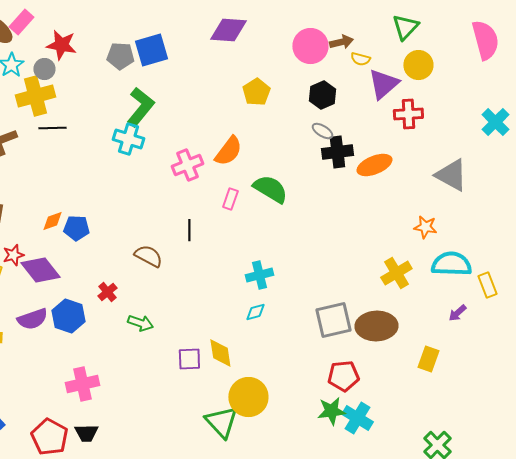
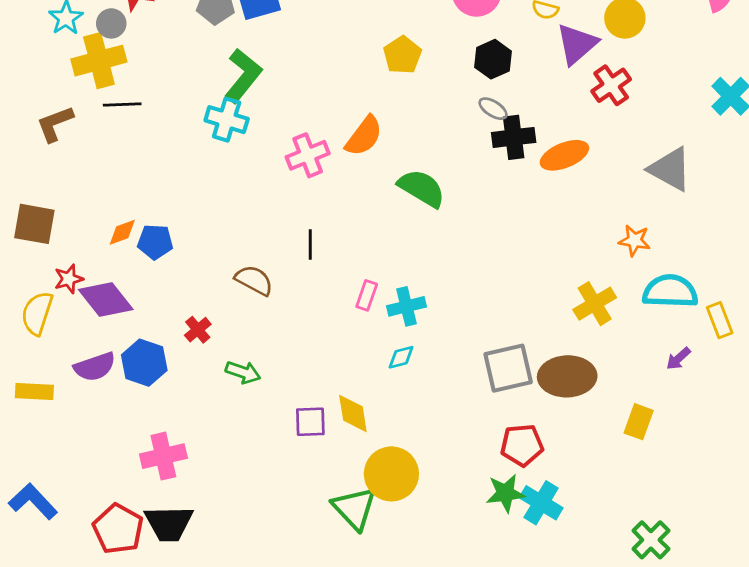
red cross: (408, 114) -> (611, 85), turned -32
pink rectangle: (230, 199) -> (367, 295), moved
black trapezoid: (86, 433) -> (169, 523), size x1.5

